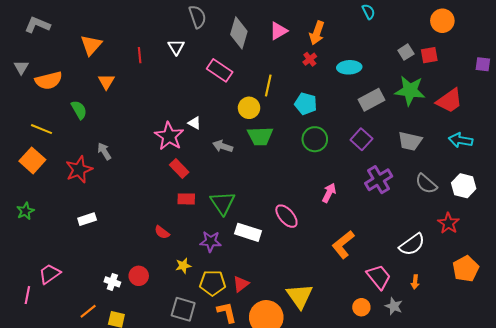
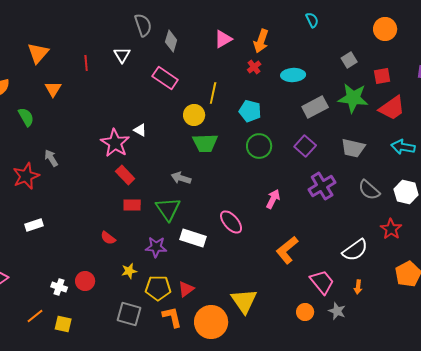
gray diamond: (239, 33) -> (171, 41), moved, size x0.7
red square: (429, 55) -> (382, 76), moved
gray arrow: (223, 146) -> (181, 178), moved

